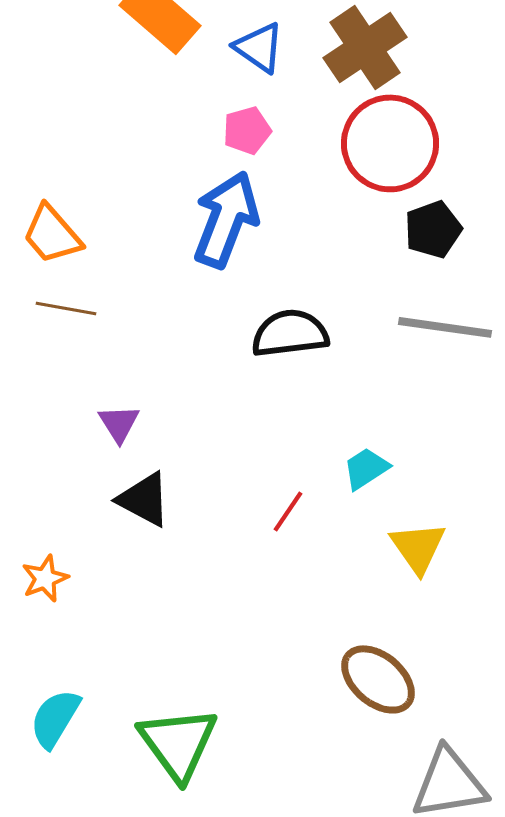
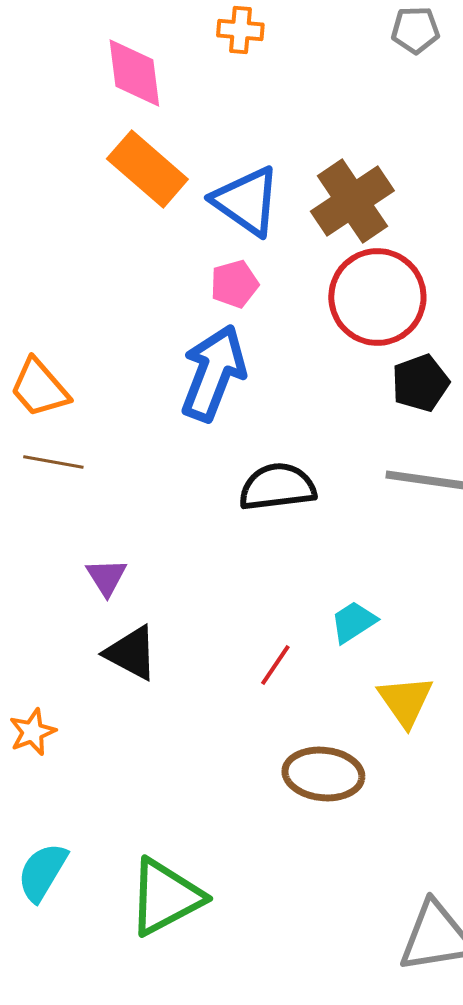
blue triangle: (259, 47) -> (246, 201), size x1.4
brown ellipse: (378, 679) -> (323, 774), moved, turned -34
green triangle: (178, 743) -> (165, 897), turned 38

